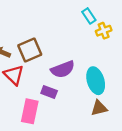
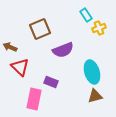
brown square: (30, 50) -> (40, 29), moved
purple semicircle: (63, 69) -> (63, 50), moved

